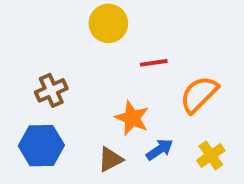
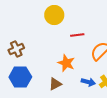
brown cross: (51, 90) -> (16, 49), moved
blue arrow: (160, 150) -> (88, 82), moved, turned 48

